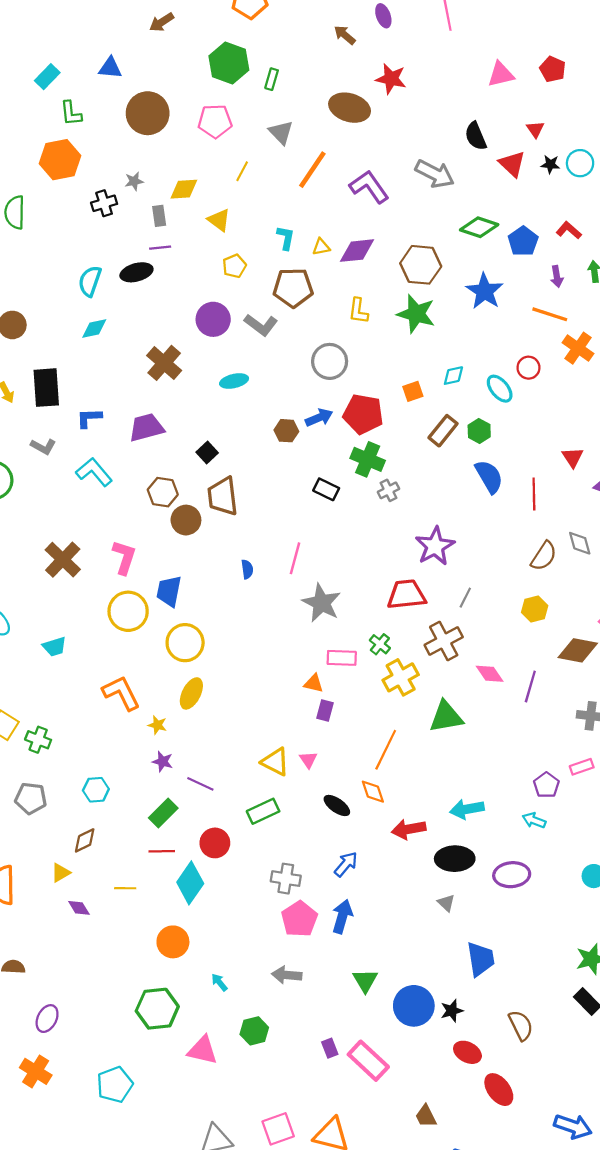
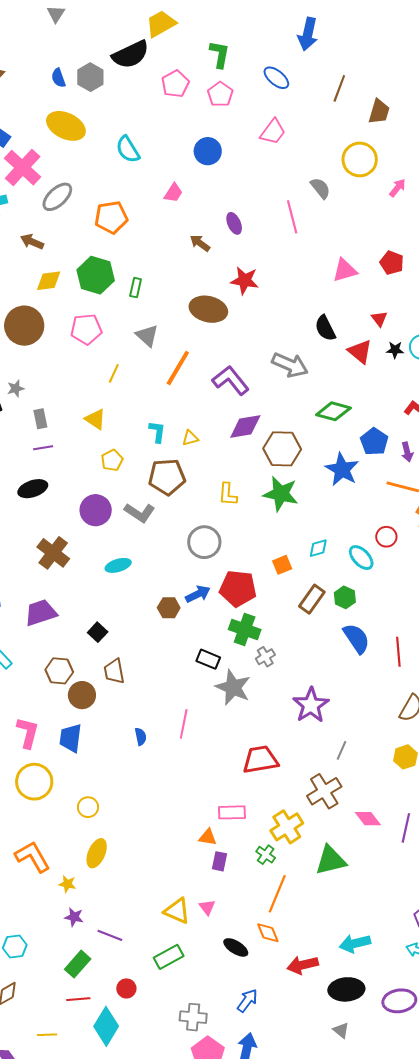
brown arrow: (162, 22) -> (32, 242), turned 60
yellow diamond: (184, 189) -> (49, 281), moved
blue pentagon: (523, 241) -> (374, 442), moved
purple diamond: (357, 251) -> (245, 426), moved
black ellipse: (136, 272) -> (33, 489), moved
brown trapezoid: (223, 496) -> (114, 671), size x0.7
blue trapezoid: (169, 591) -> (71, 738), moved
red trapezoid: (406, 595) -> (260, 760), moved
gray star: (321, 603) -> (233, 687), moved
yellow circle: (185, 643) -> (88, 807), size x0.6
green cross: (380, 644) -> (266, 855), moved
red circle: (215, 843) -> (126, 988), size x0.7

